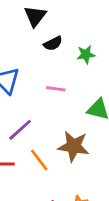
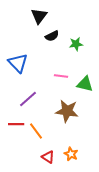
pink line: (56, 89) -> (61, 76), moved
orange line: (39, 160) -> (36, 131), moved

